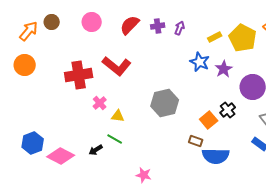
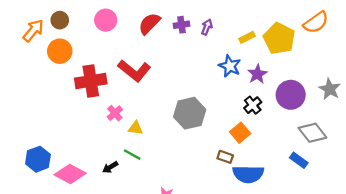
orange circle: (25, 65) -> (60, 51), moved
black cross: (228, 110) -> (253, 105), moved

